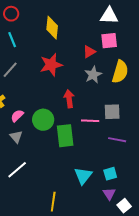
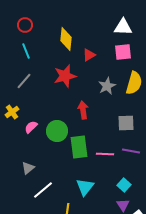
red triangle: (89, 52) -> (89, 55), moved
pink line: (90, 121) -> (105, 154), moved
gray triangle: (16, 137) -> (28, 168), moved, turned 32
white line: (17, 170) -> (43, 190), moved
cyan square: (110, 174) -> (124, 185), turned -32
cyan triangle: (83, 176) -> (85, 187), moved

